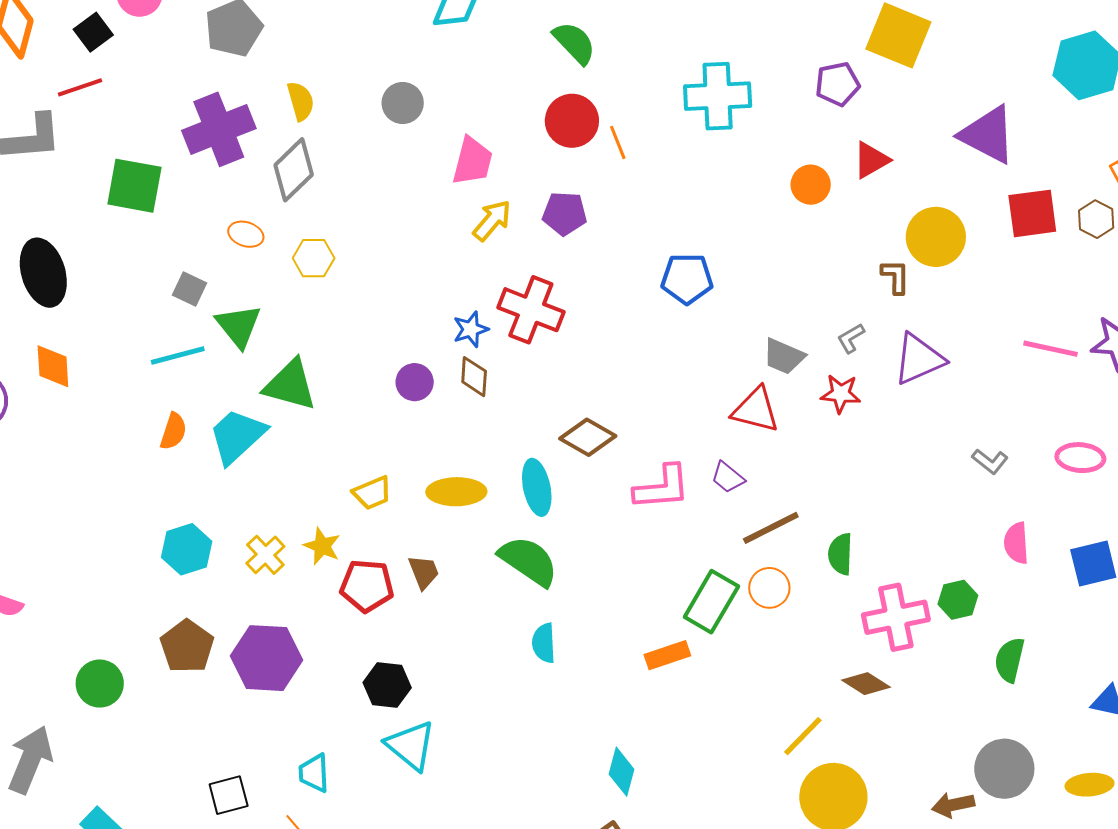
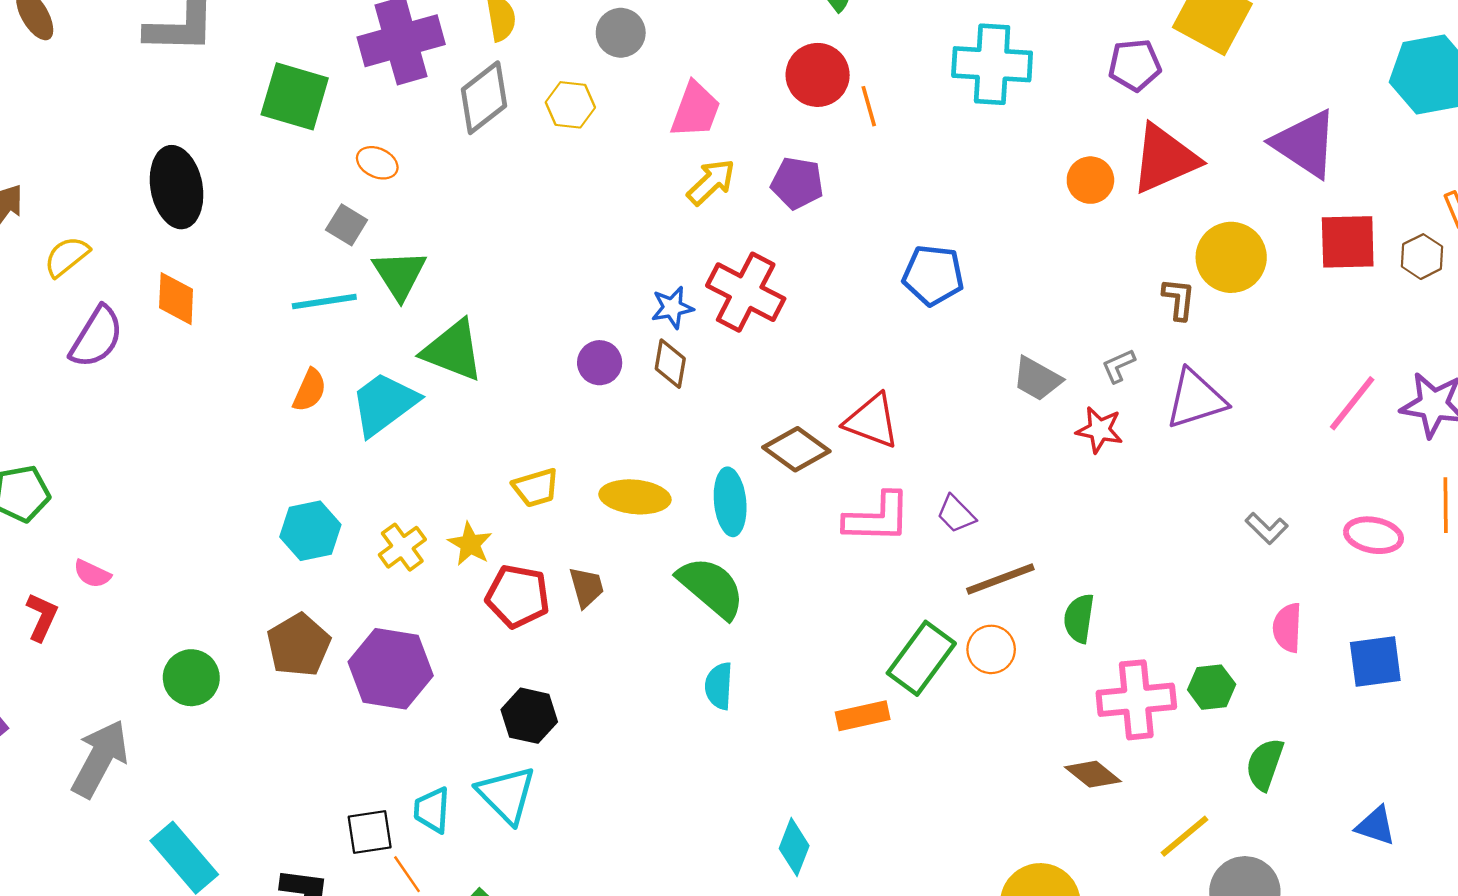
red triangle: (871, 160) -> (1165, 159), size x1.6
orange ellipse: (246, 234) -> (377, 163), moved
yellow hexagon: (314, 258) -> (570, 105), moved
pink line: (1051, 349) -> (1352, 403), turned -70
red triangle: (756, 410) -> (872, 421), moved
yellow line: (803, 736) -> (1185, 836), moved
cyan triangle: (411, 746) -> (507, 795), moved
black square: (229, 795) -> (370, 832), moved

